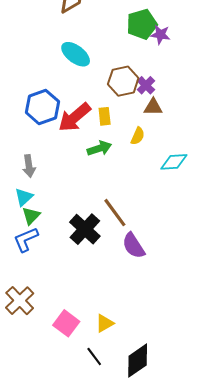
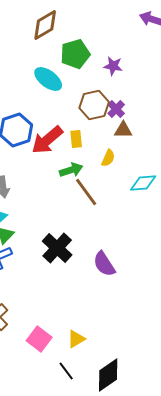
green pentagon: (142, 24) -> (75, 54), moved
purple star: (160, 35) -> (113, 66), moved
brown line: (115, 213) -> (86, 192), moved

